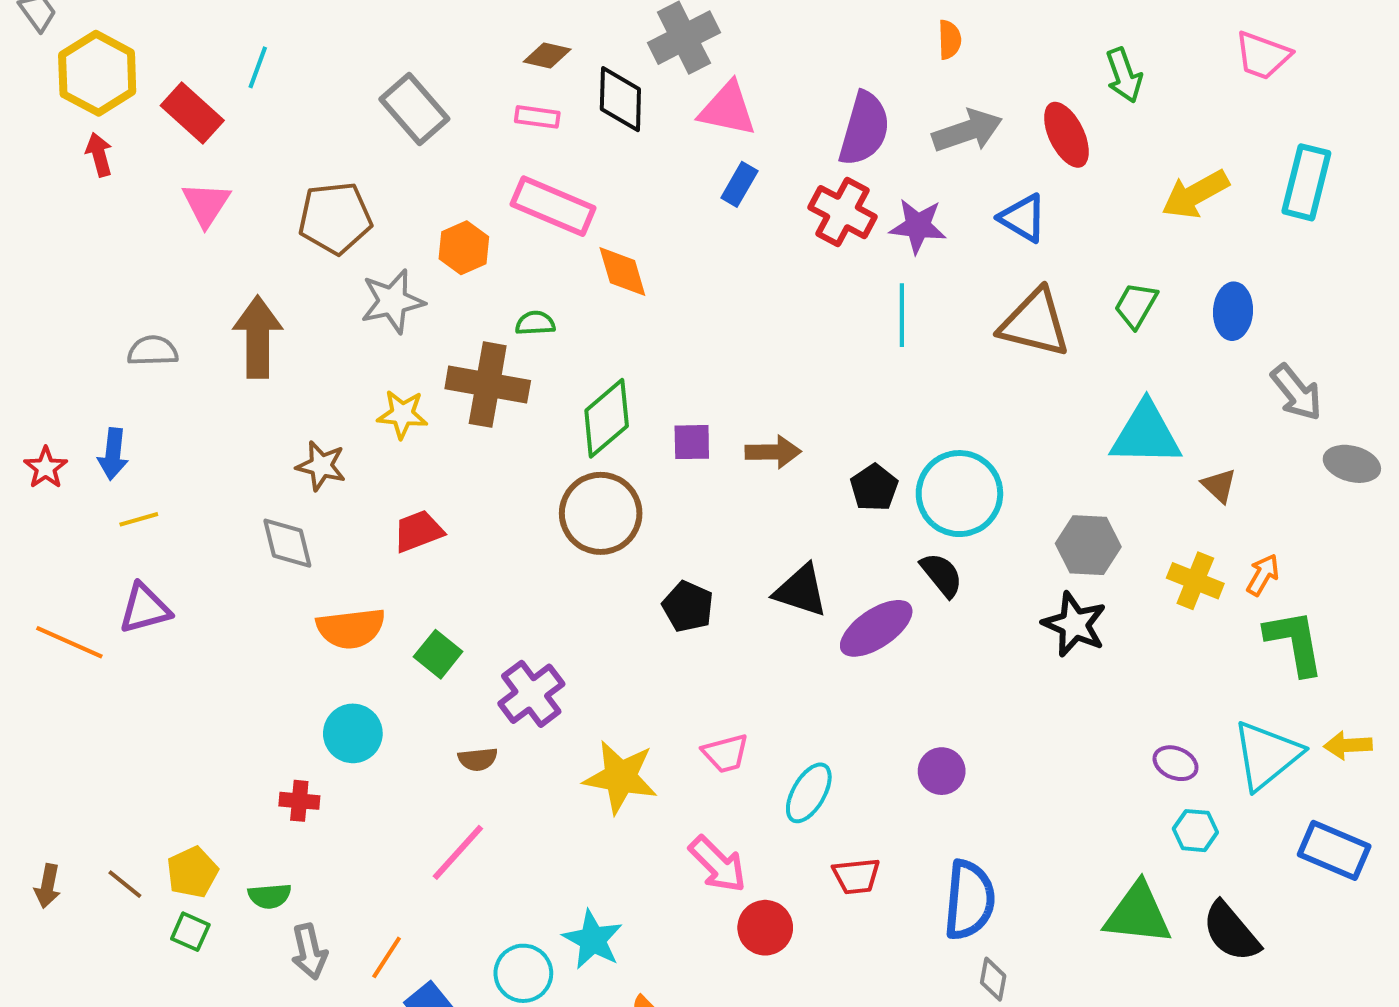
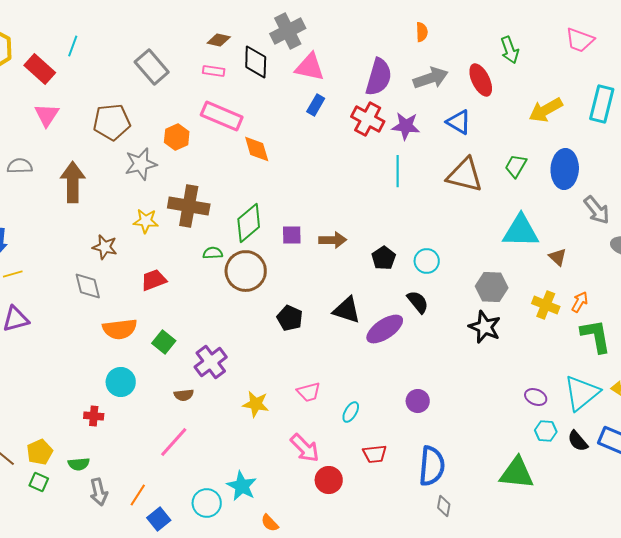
blue ellipse: (1233, 311) -> (565, 169), size x1.4
green semicircle: (535, 323) -> (213, 253), moved
gray semicircle: (153, 351) -> (20, 166), moved
cyan circle: (959, 494) -> (427, 261), size x0.6
yellow star: (620, 777) -> (256, 404), size x0.7
cyan ellipse: (809, 793) -> (351, 412), size x0.7
black semicircle: (1231, 932) -> (578, 441), moved, size x0.7

